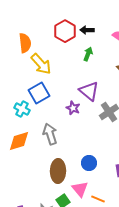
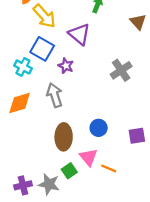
purple triangle: (89, 91) -> (79, 34), moved
blue square: (39, 93) -> (42, 49), turned -30
purple star: (73, 108) -> (66, 66), moved

